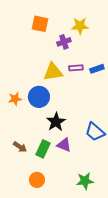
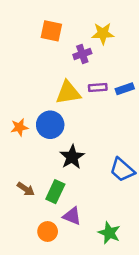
purple triangle: (64, 145) -> (72, 216), moved
green star: (85, 181) -> (109, 233), turned 30

